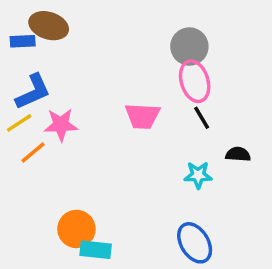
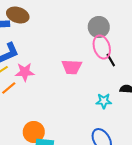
black line: (202, 118) -> (111, 60), moved

